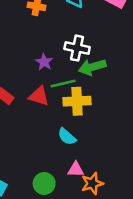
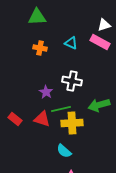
green arrow: (92, 67) -> (99, 105), moved

